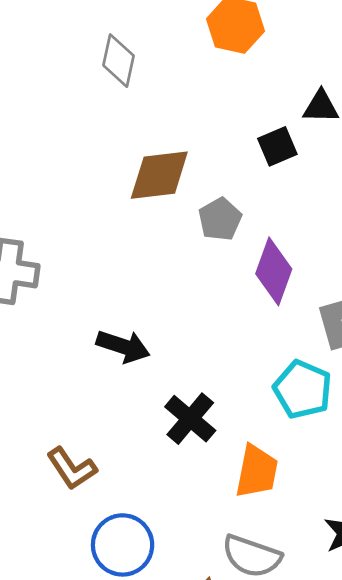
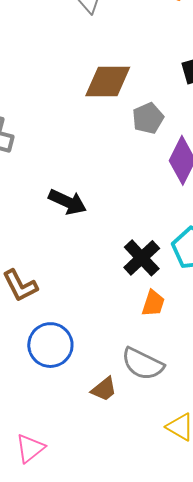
black cross: (190, 419) -> (142, 258), moved
orange trapezoid: (257, 471) -> (153, 303), size x0.7

